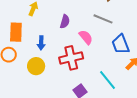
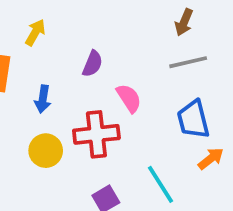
gray line: (103, 19) -> (188, 62), moved, turned -42
yellow circle: (36, 66) -> (46, 151), moved

